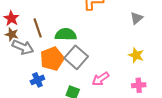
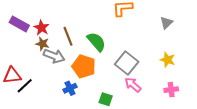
green semicircle: (66, 34) -> (96, 42), turned 50
gray square: (76, 57) -> (127, 63), moved
orange pentagon: (52, 59) -> (84, 66), turned -30
pink arrow: (101, 79) -> (133, 85), turned 78

